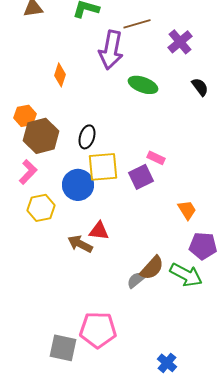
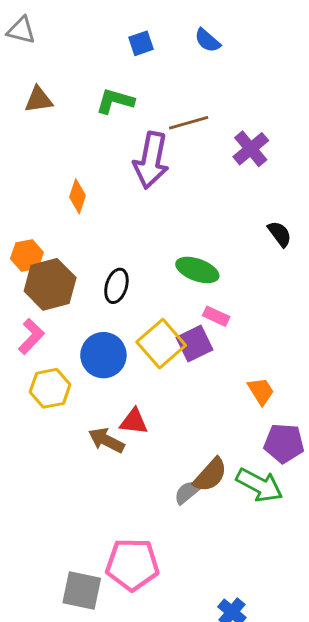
green ellipse: (143, 85) -> (197, 270), moved
black semicircle: (200, 87) -> (280, 234), moved
yellow square: (103, 167) -> (161, 344), moved, turned -36

